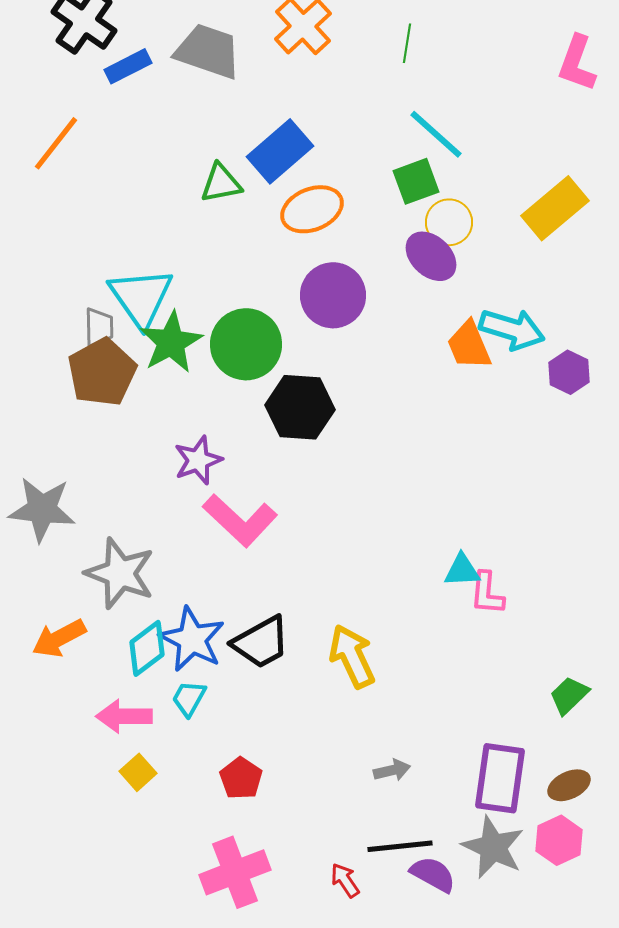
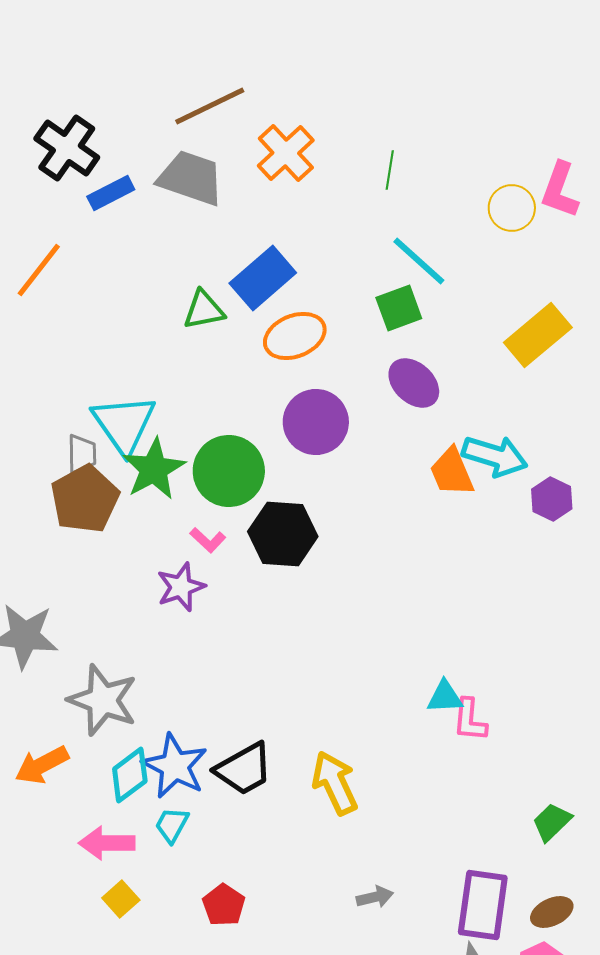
yellow circle: (449, 222) -> (512, 208), moved
pink L-shape: (240, 520) -> (208, 540), moved, size x0.5

